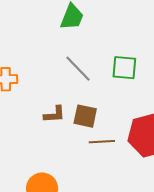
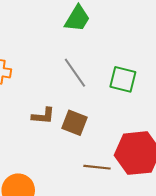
brown line: (102, 142) -> (97, 167), moved

